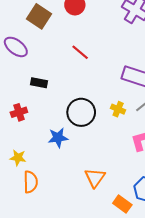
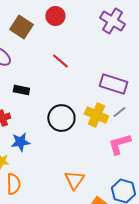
yellow cross: (118, 109) -> (96, 115), size x1.6
blue star: (58, 138) -> (20, 142), moved

